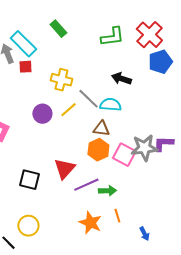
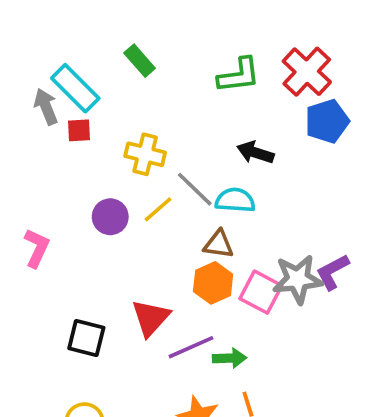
purple L-shape: (163, 144) -> (332, 272), turned -30

